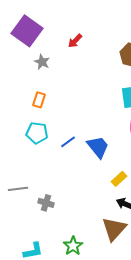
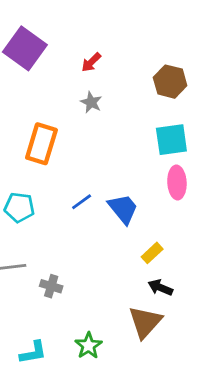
gray star: (42, 62) -> (91, 102), moved
orange rectangle: (39, 100) -> (41, 144), size x1.8
cyan pentagon: (37, 133) -> (19, 207), moved

